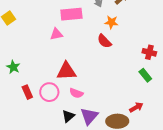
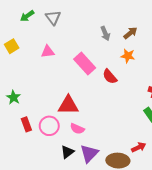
pink rectangle: (71, 14) -> (85, 63), moved, turned 50
orange star: (111, 22) -> (128, 56), moved
pink triangle: (56, 34) -> (48, 52), moved

